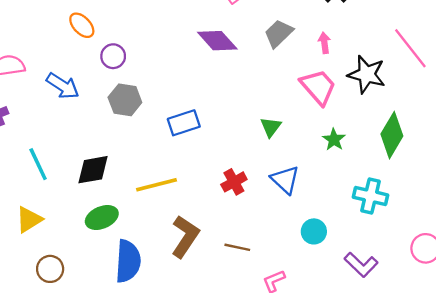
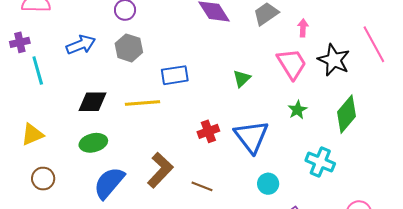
blue arrow: (63, 86) -> (81, 45), moved, turned -64
green triangle: (271, 127) -> (242, 79), moved
cyan line: (38, 164) -> (38, 70), moved
blue triangle: (285, 180) -> (251, 137), size x1.4
yellow line: (156, 185) -> (143, 103), moved
blue semicircle: (128, 261) -> (109, 183), turned -153

